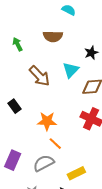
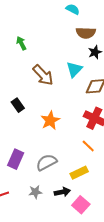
brown semicircle: (53, 36) -> (86, 33), moved
orange star: (47, 121) -> (50, 120), turned -30
orange line: (55, 144) -> (88, 146), moved

